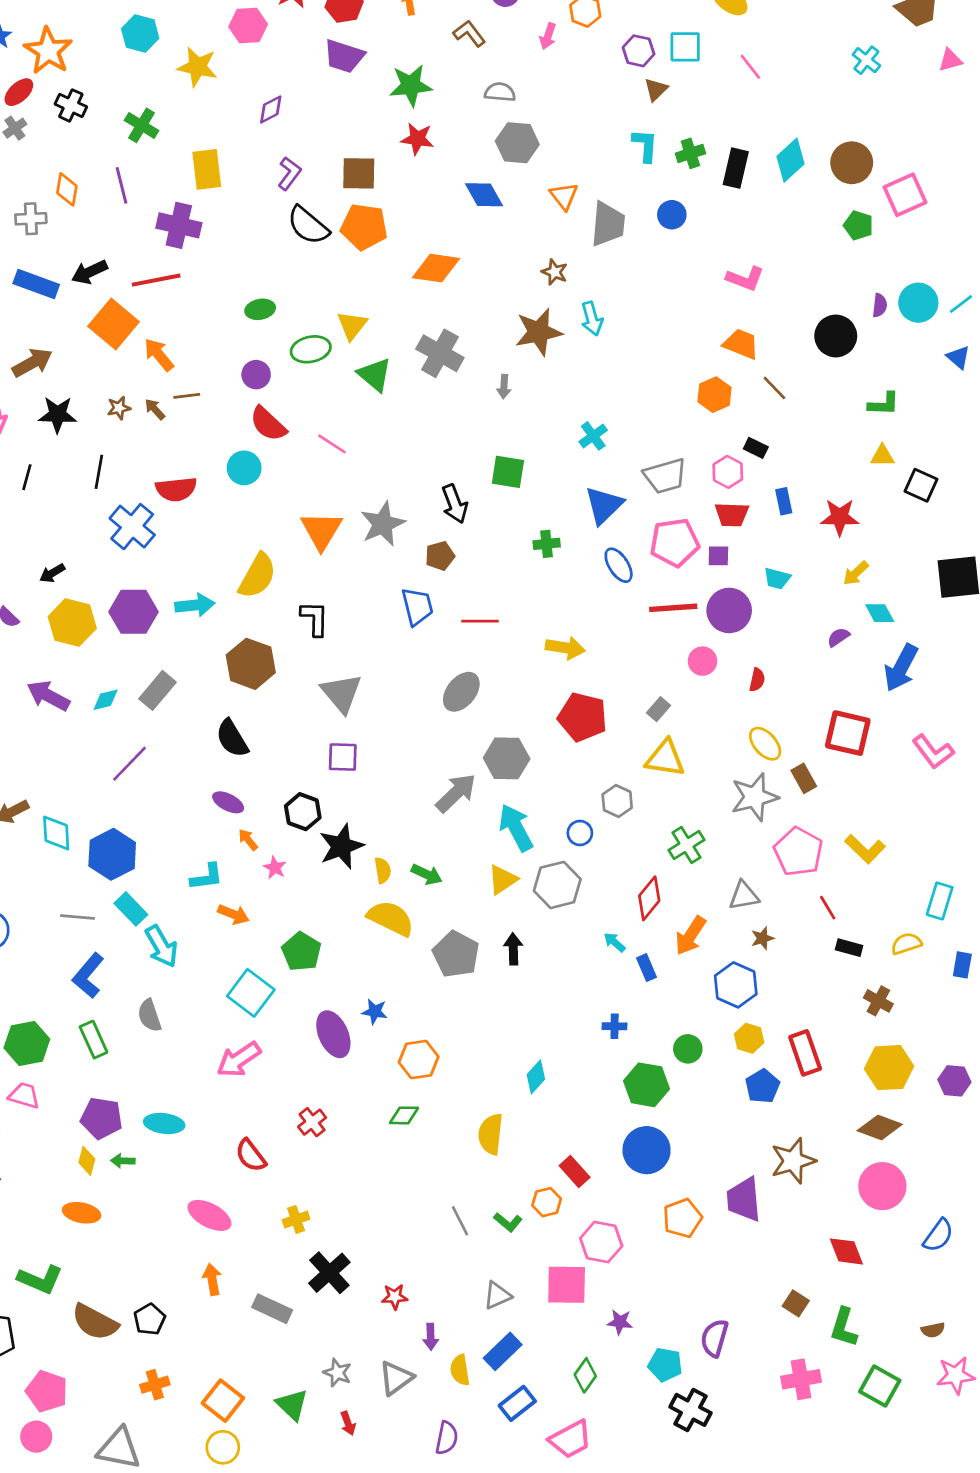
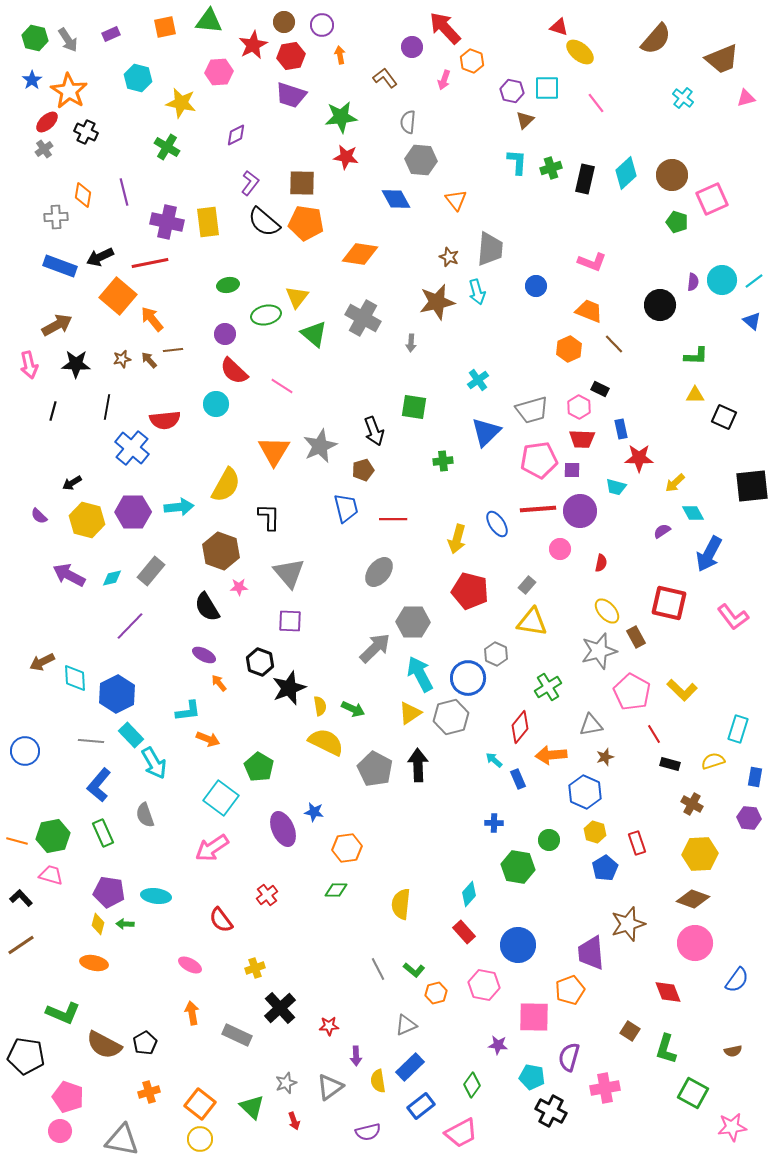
gray semicircle: (500, 92) -> (408, 122), turned -90
green cross: (141, 125) -> (167, 147), moved
yellow rectangle: (207, 169) -> (208, 222), moved
blue circle: (672, 215) -> (536, 286), moved
gray trapezoid: (608, 224) -> (490, 249), moved
red star: (840, 517) -> (639, 458), moved
blue ellipse: (619, 565) -> (497, 524), moved
yellow arrow: (565, 648) -> (457, 539), turned 96
blue circle: (580, 833) -> (468, 678), size x1.8
pink star: (275, 868) -> (239, 587), moved, turned -30
orange arrow: (690, 936) -> (551, 755), turned 52
black arrow: (513, 949) -> (418, 765), size x1.4
red rectangle: (805, 1053) -> (637, 843), size x0.7
cyan diamond: (536, 1077) -> (469, 894), moved
purple hexagon: (954, 1081) -> (749, 818), moved
blue circle: (647, 1150) -> (518, 945), moved
orange hexagon: (547, 1202) -> (436, 993), moved
pink ellipse: (209, 1215) -> (190, 965), size x0.7
orange pentagon: (682, 1218) -> (570, 990), moved
pink square: (567, 1285) -> (534, 1017), moved
gray star: (337, 1373) -> (286, 1083), turned 30
pink star: (956, 1375) -> (732, 1127), moved
pink cross: (801, 1379) -> (605, 1088), moved
purple semicircle: (447, 1438) -> (368, 1132), turned 65

